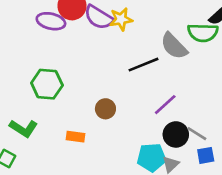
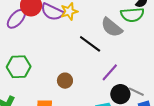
purple ellipse: (51, 21) -> (16, 19), turned -55
black line: (143, 65) -> (90, 44), turned 65

